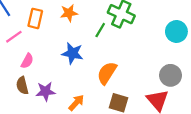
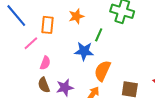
green line: (100, 30) -> (99, 35), moved
orange semicircle: (107, 73) -> (102, 71), moved

